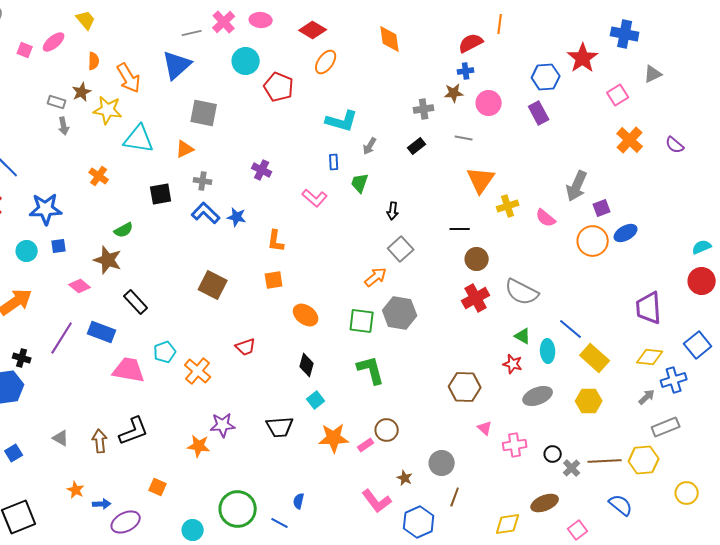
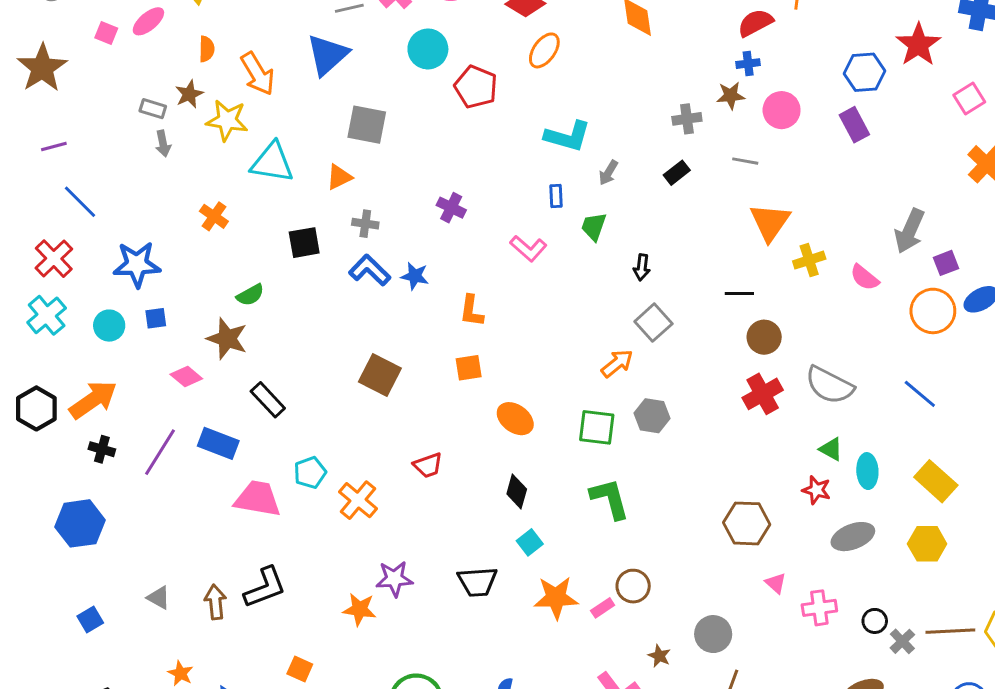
gray hexagon: (400, 313) -> (652, 416), size x0.7
blue line: (571, 329) -> (920, 394), moved
black cross: (22, 358) -> (102, 449), moved

